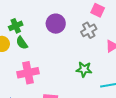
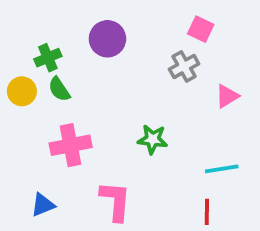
purple circle: (56, 24) -> (107, 39), moved
green star: (84, 69) -> (153, 139), moved

